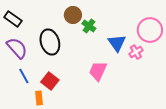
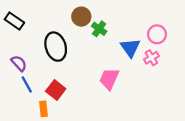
pink circle: (150, 30) -> (157, 34), moved, size x0.7
purple semicircle: (17, 48) -> (19, 63), moved, size x0.7

